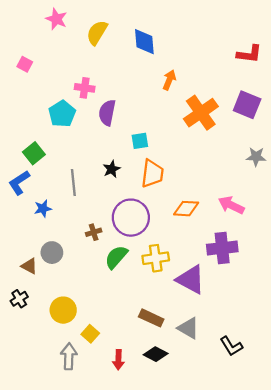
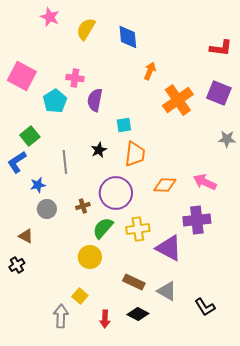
pink square: (25, 64) -> (22, 76), moved, size x2.0
gray circle: (52, 253) -> (47, 209), moved
yellow circle: (63, 310) -> (90, 257), moved

